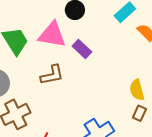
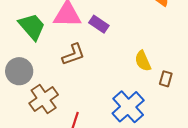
yellow semicircle: (137, 90) -> (143, 61), moved

